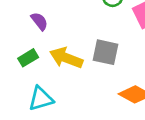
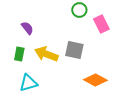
green rectangle: (28, 58) -> (19, 54), turned -48

